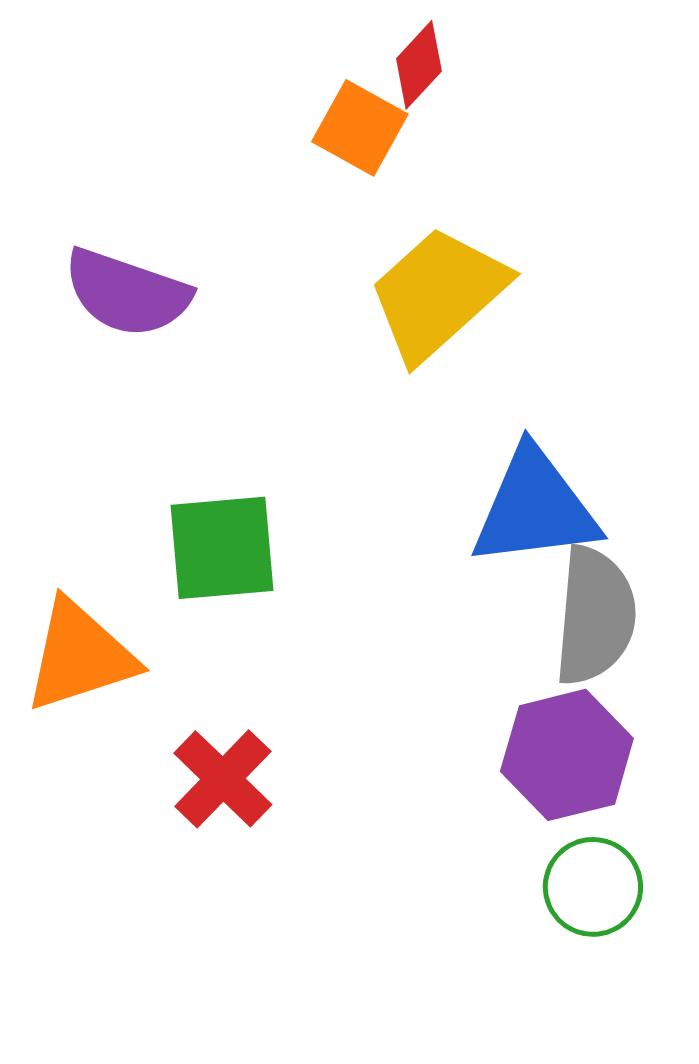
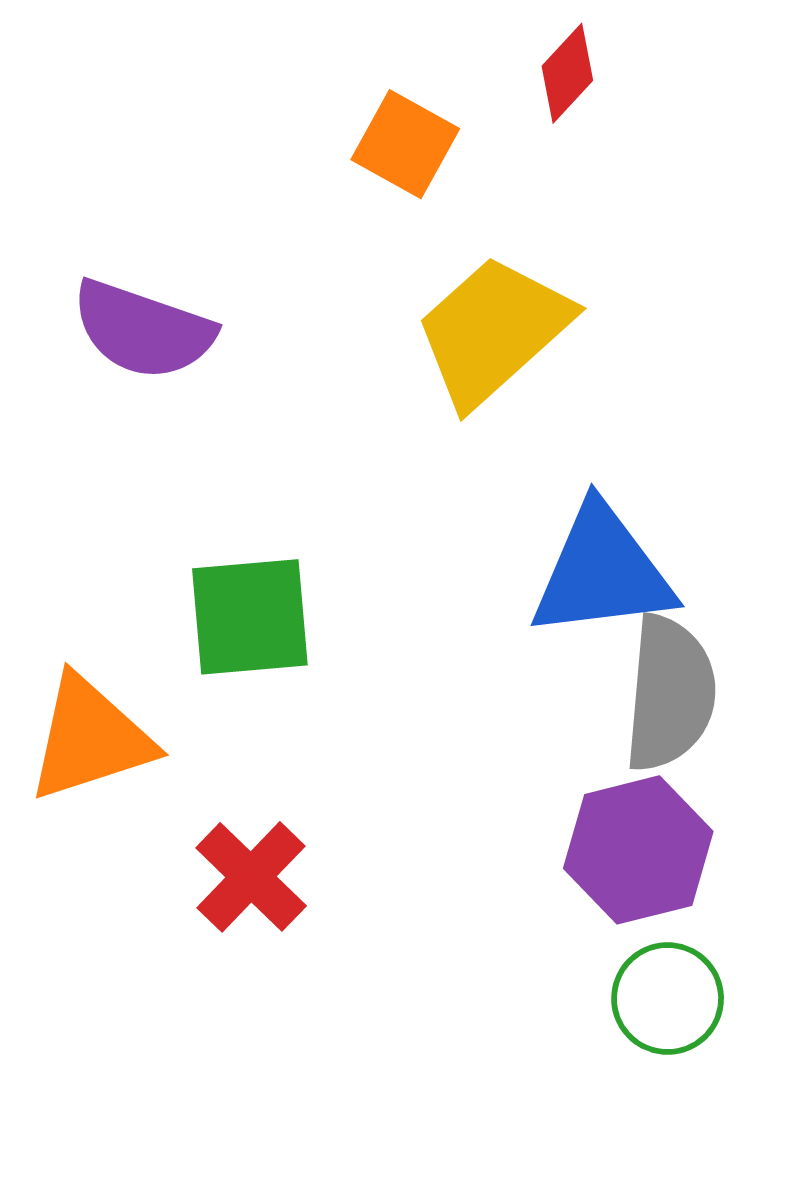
red diamond: (419, 65) -> (567, 73), moved

